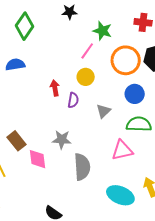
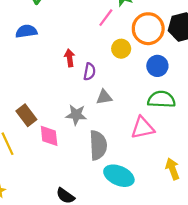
yellow circle: (86, 77) -> (121, 49), moved
gray triangle: (104, 111) -> (104, 97), moved, turned 35
cyan ellipse: (120, 195) -> (119, 176), moved

